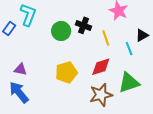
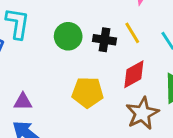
black cross: (83, 25) -> (105, 40), moved
yellow pentagon: (66, 72) -> (88, 92), turned 30

